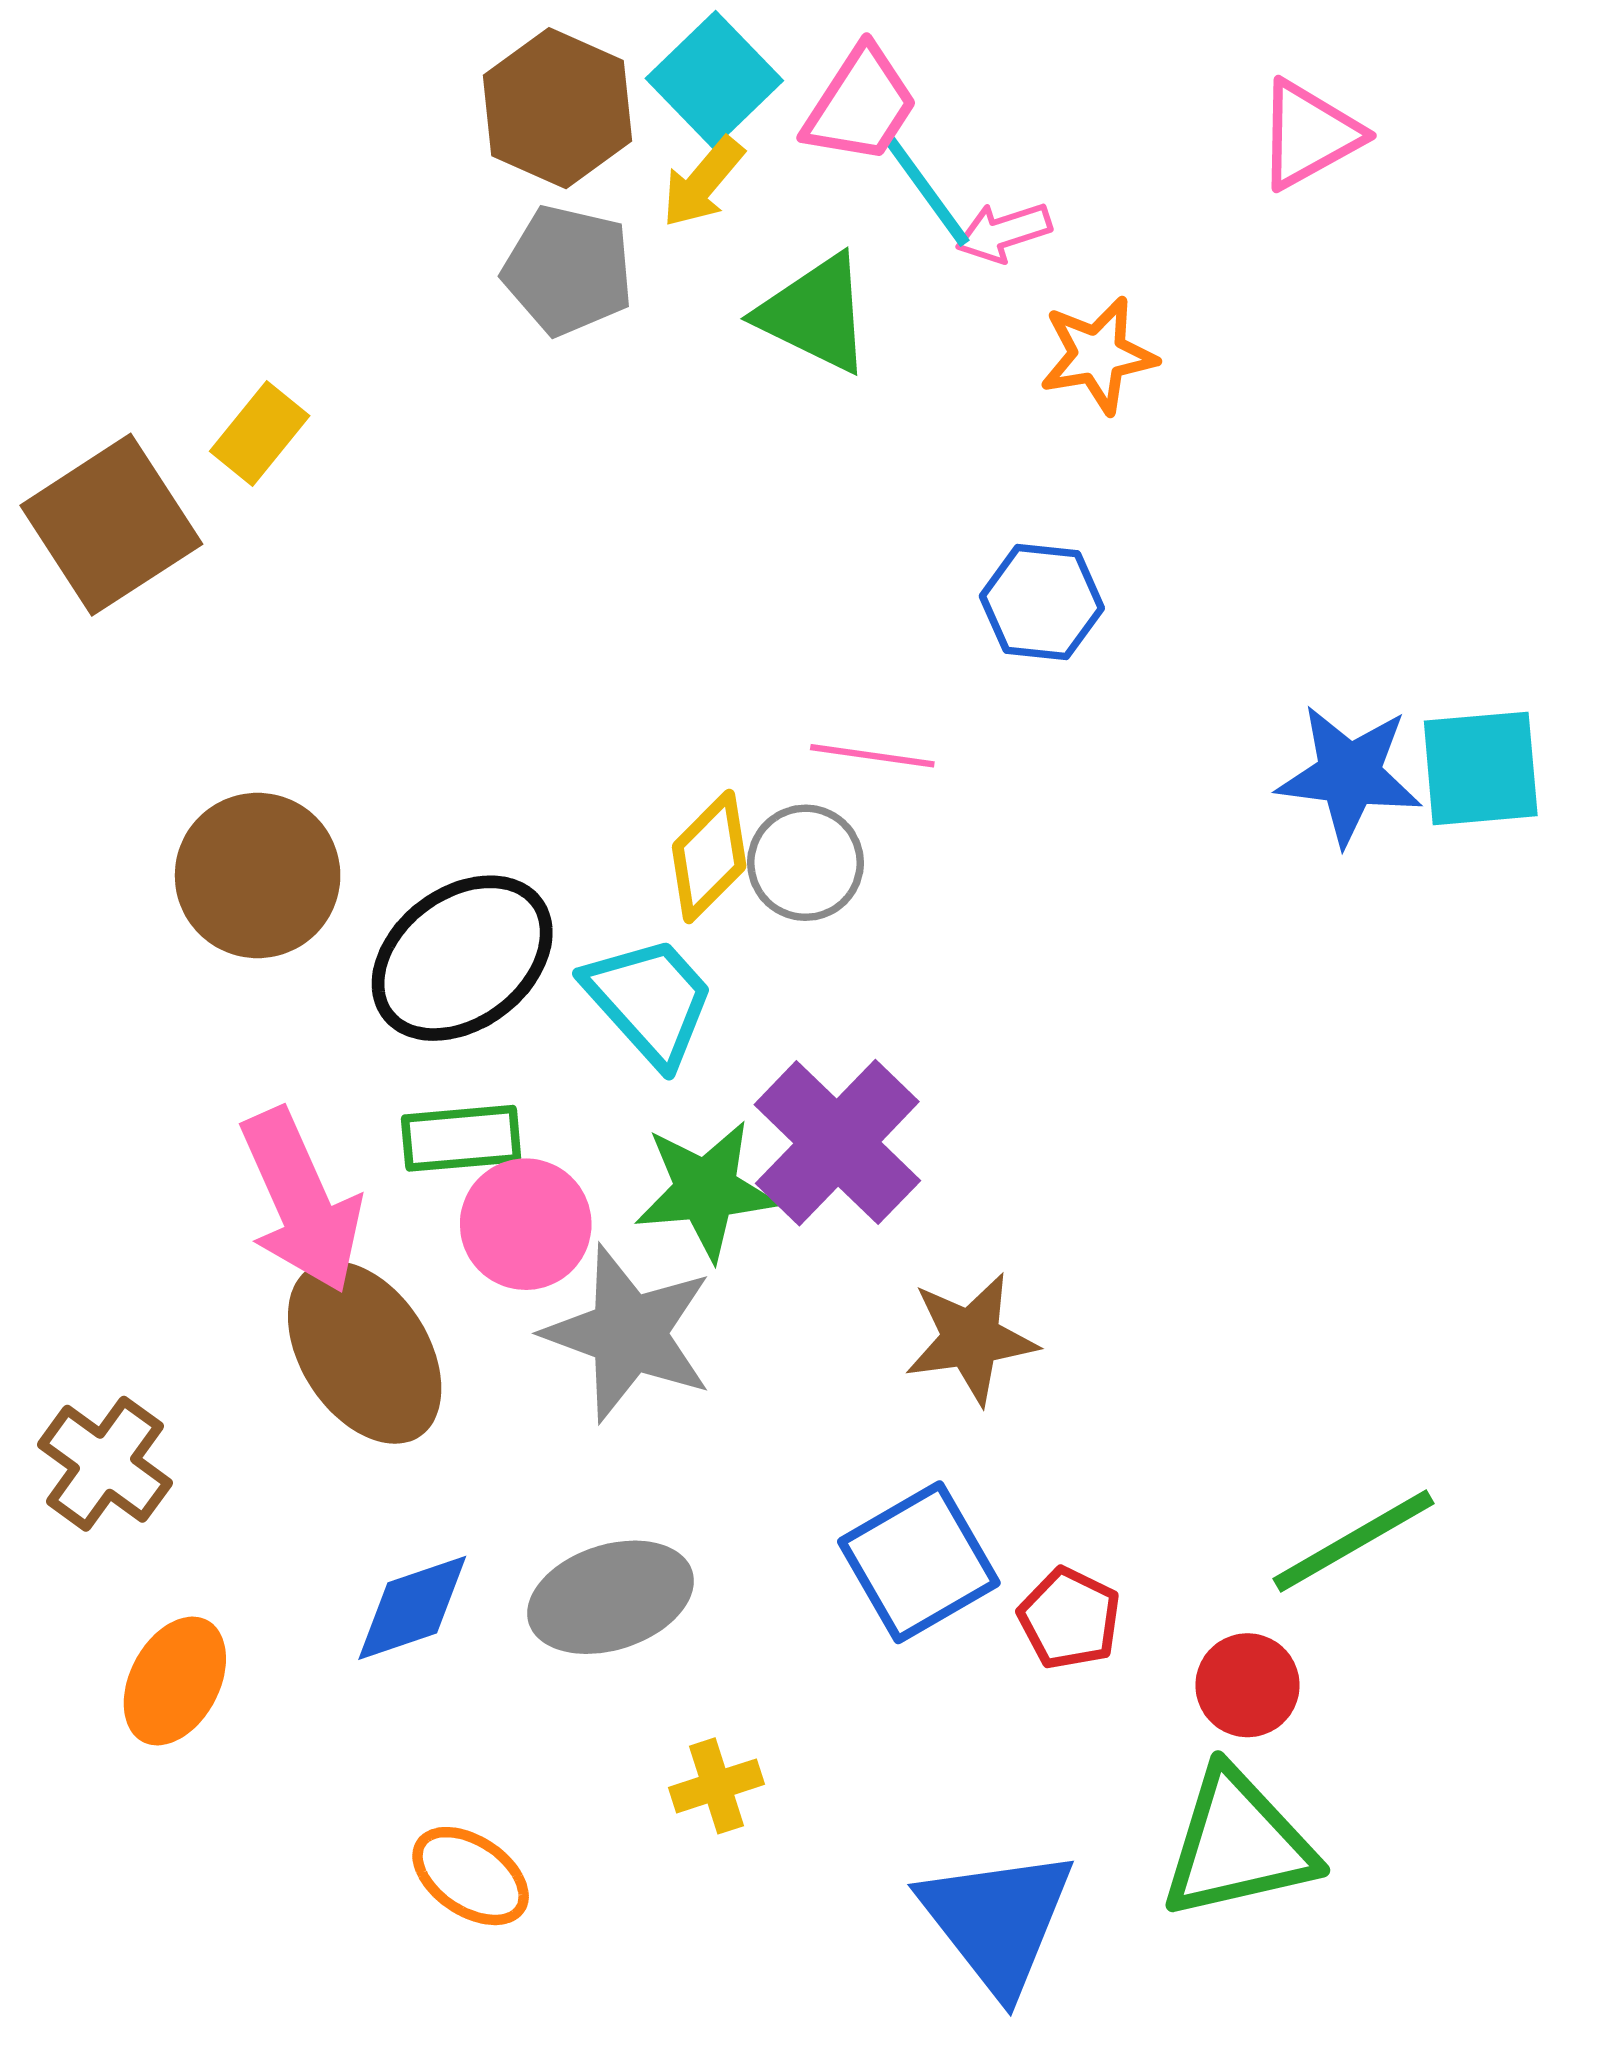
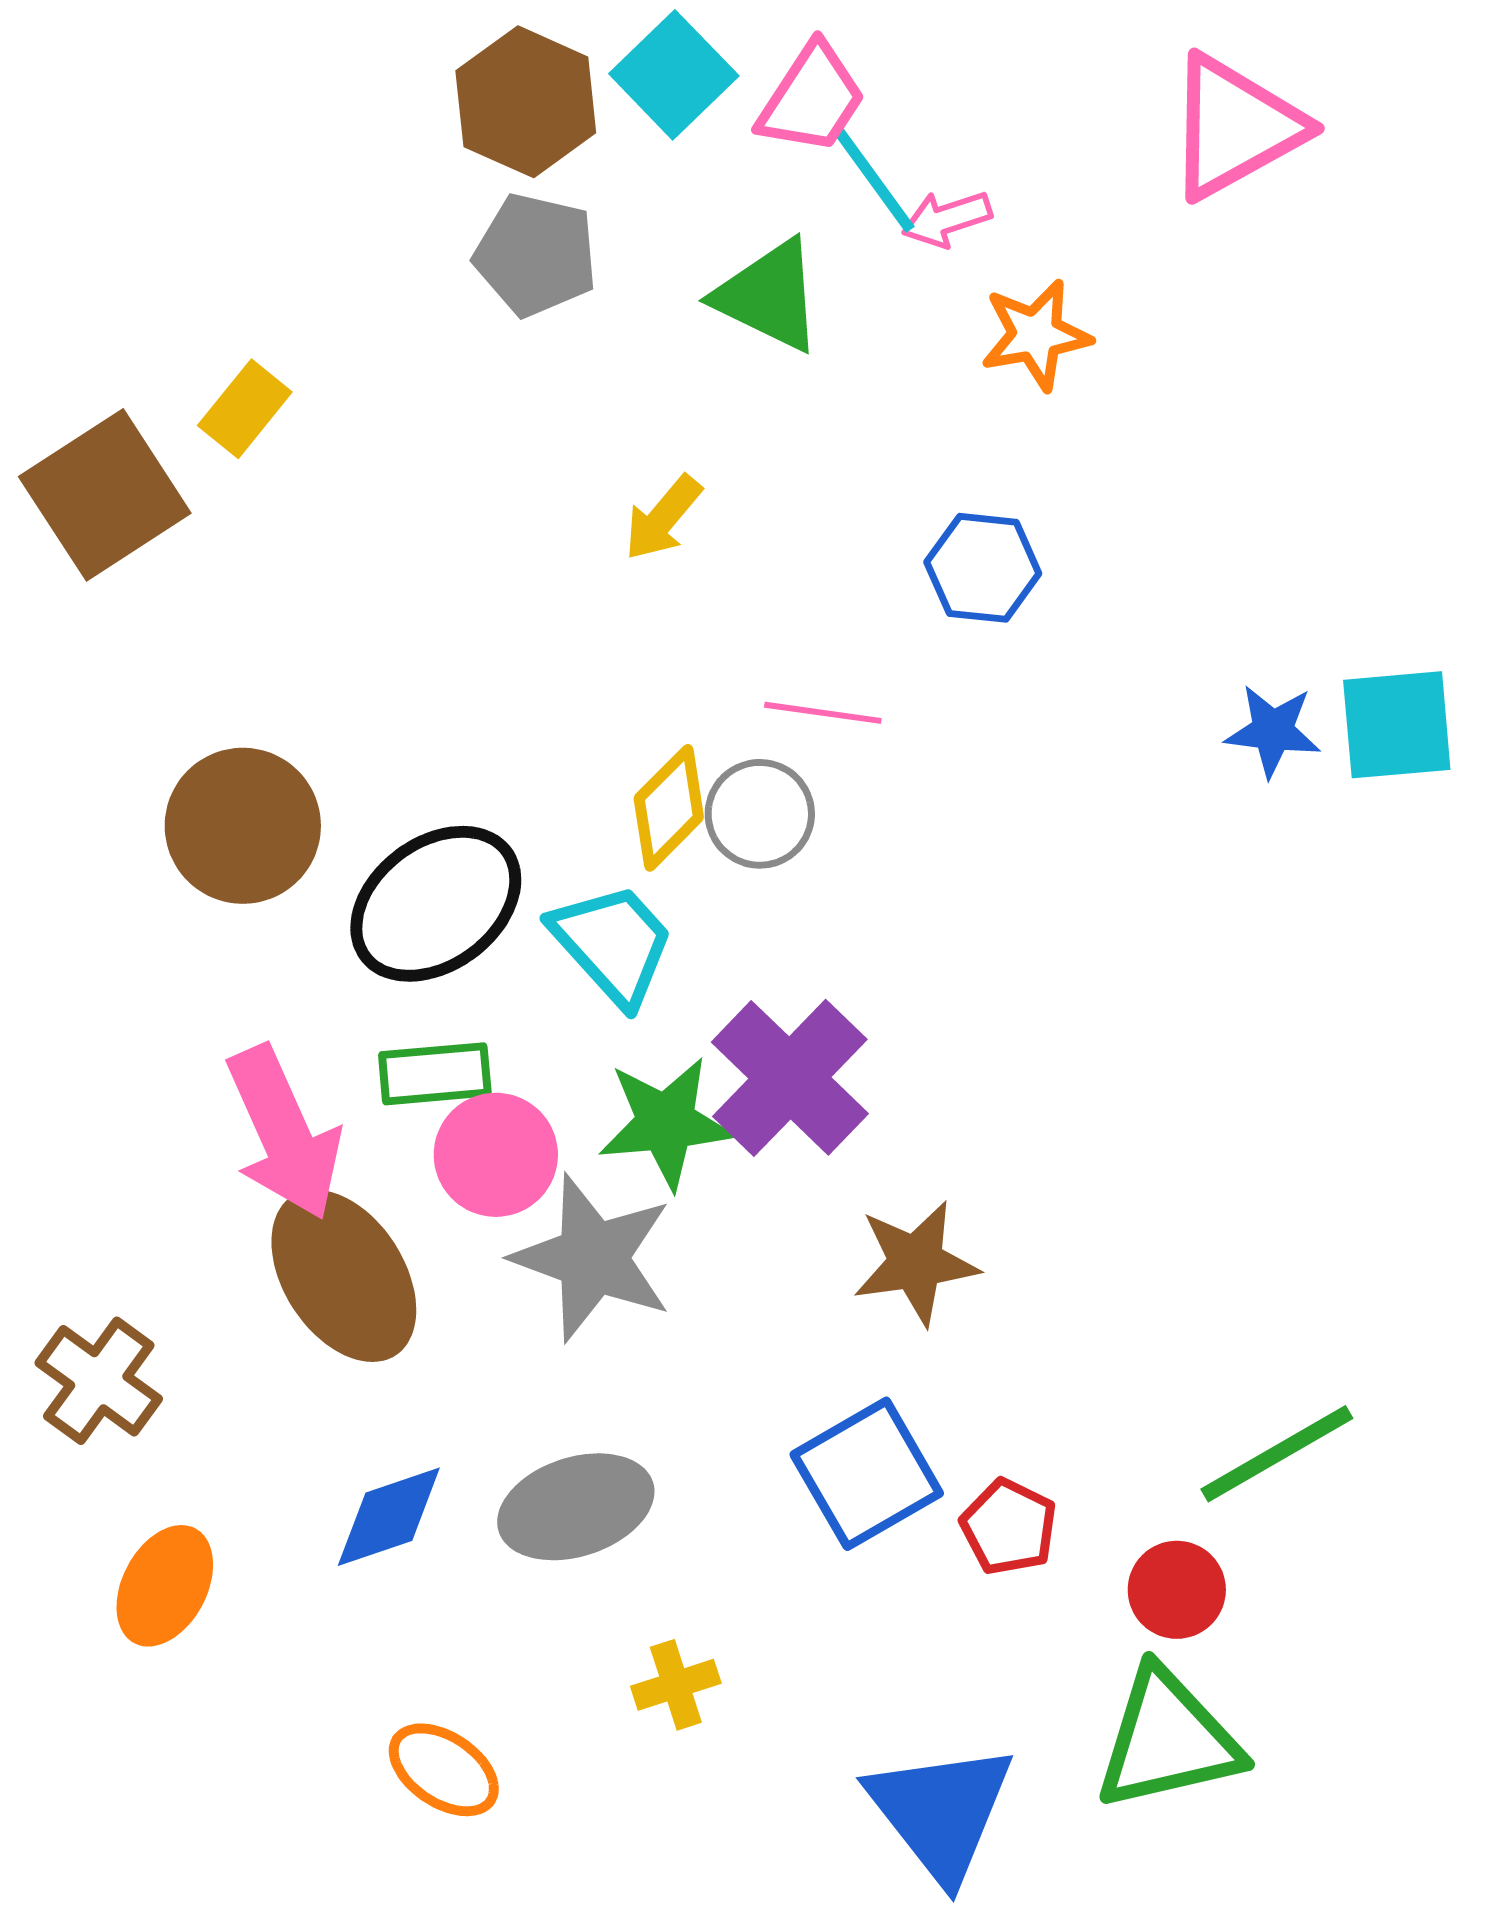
pink triangle: (1309, 135) -> (1235, 127), size x1.4
yellow arrow: (703, 182) -> (663, 518), moved
blue star: (1349, 775) -> (1273, 731), size x0.7

